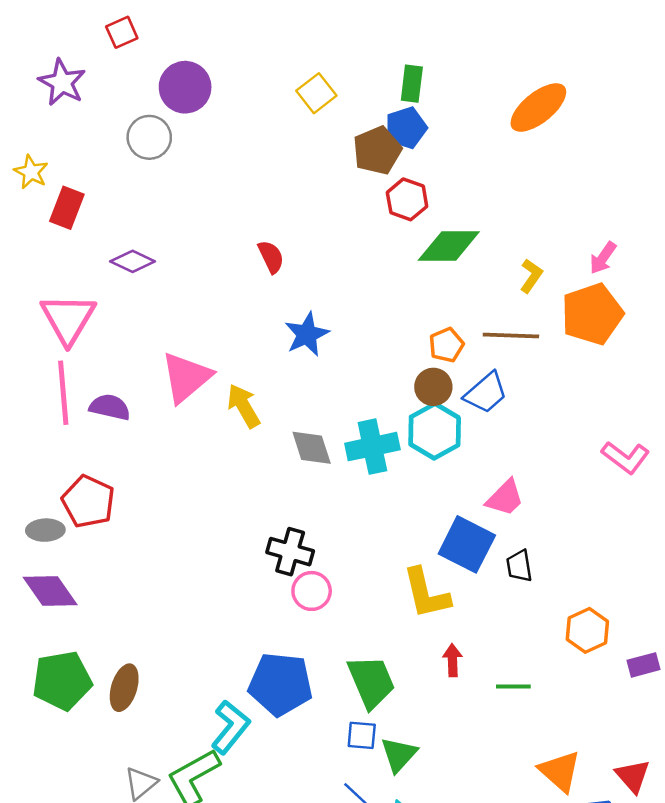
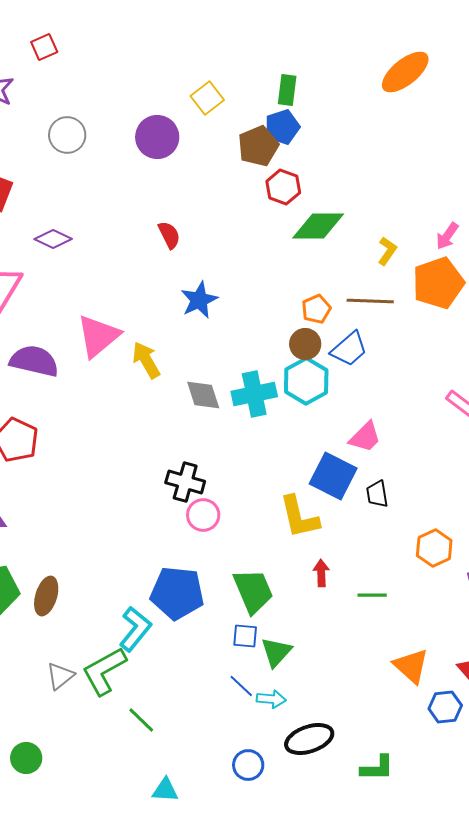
purple circle: (185, 87) -> (157, 137), moved
orange ellipse: (538, 107) -> (405, 72), moved
purple semicircle: (110, 407) -> (34, 361), size x1.4

